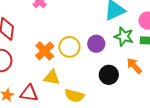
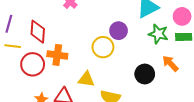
purple circle: (96, 44) -> (119, 31), moved
orange cross: (45, 51) -> (57, 55), moved, turned -36

